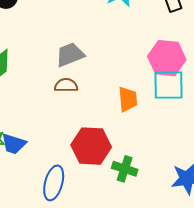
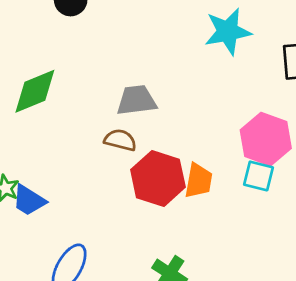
cyan square: (169, 85) -> (258, 176), size x0.7
red hexagon: (91, 146) -> (158, 178), moved

